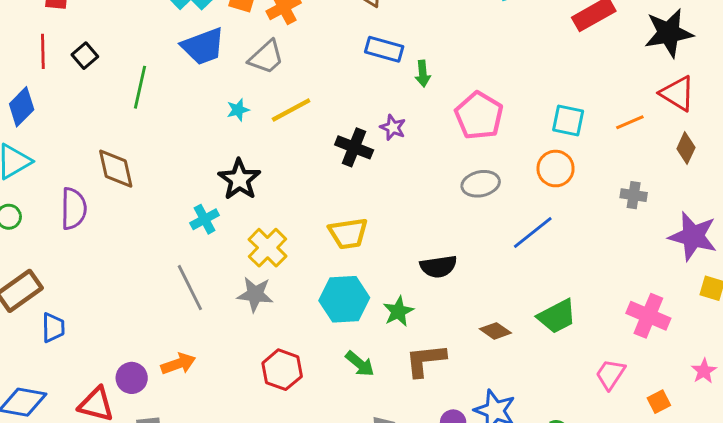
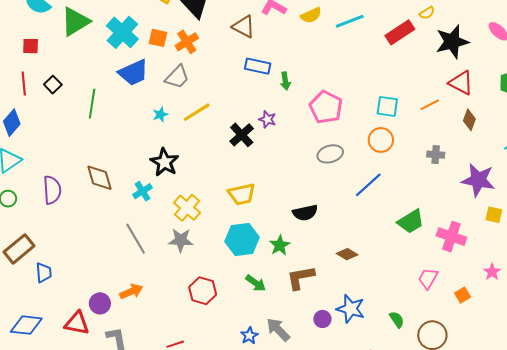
black cross: (354, 147) -> (242, 135), turned 30
brown diamond: (116, 169) -> (100, 178), moved
green trapezoid: (557, 316) -> (411, 221), moved

